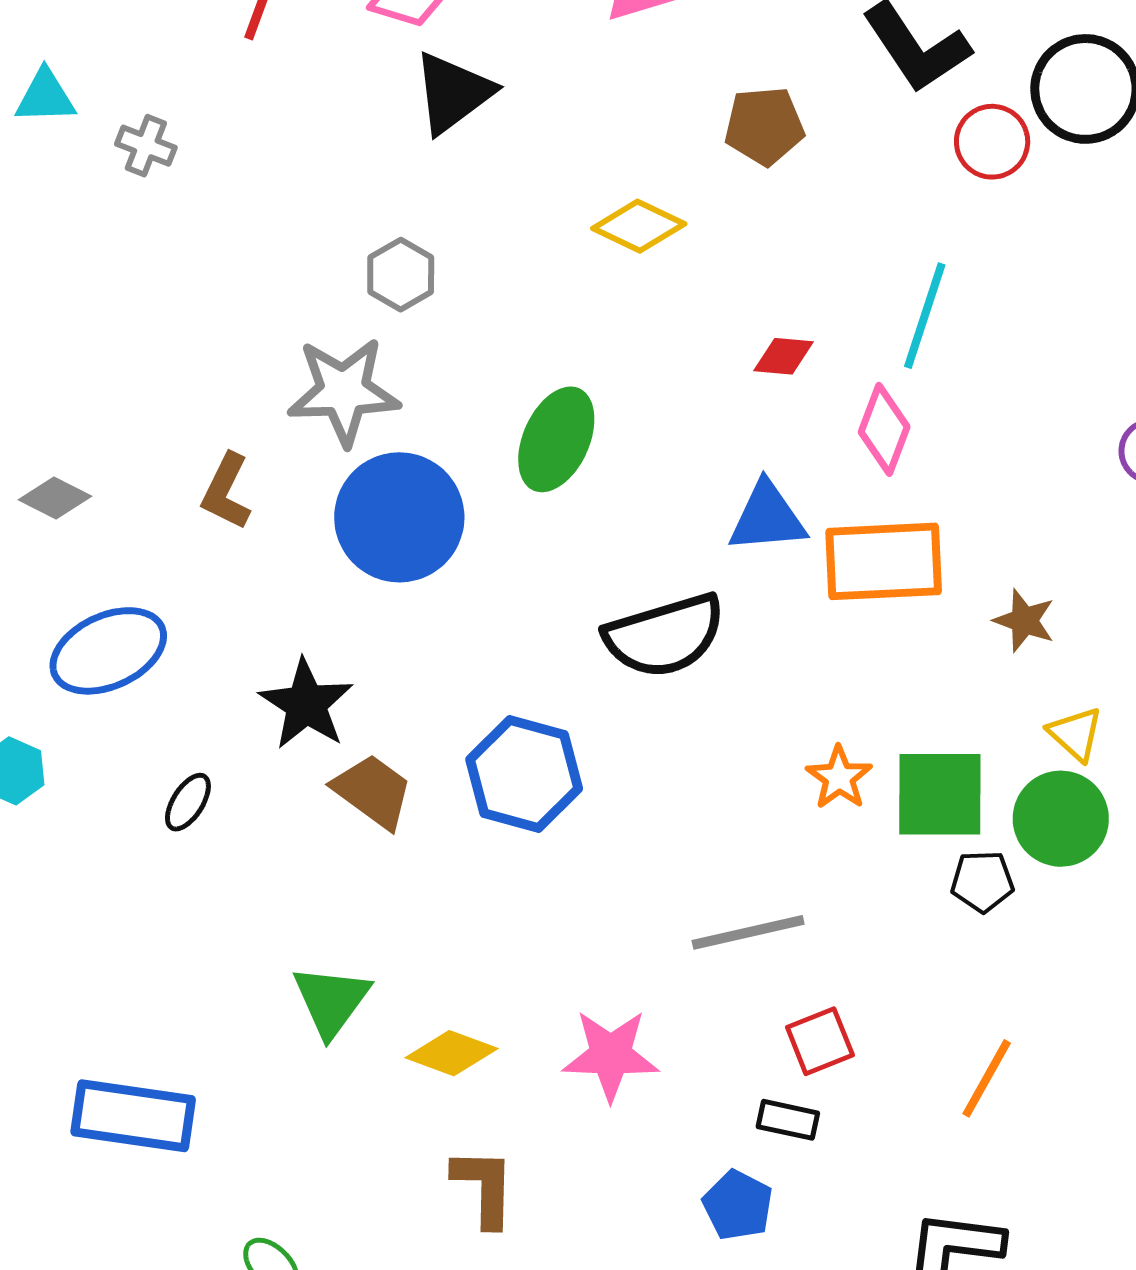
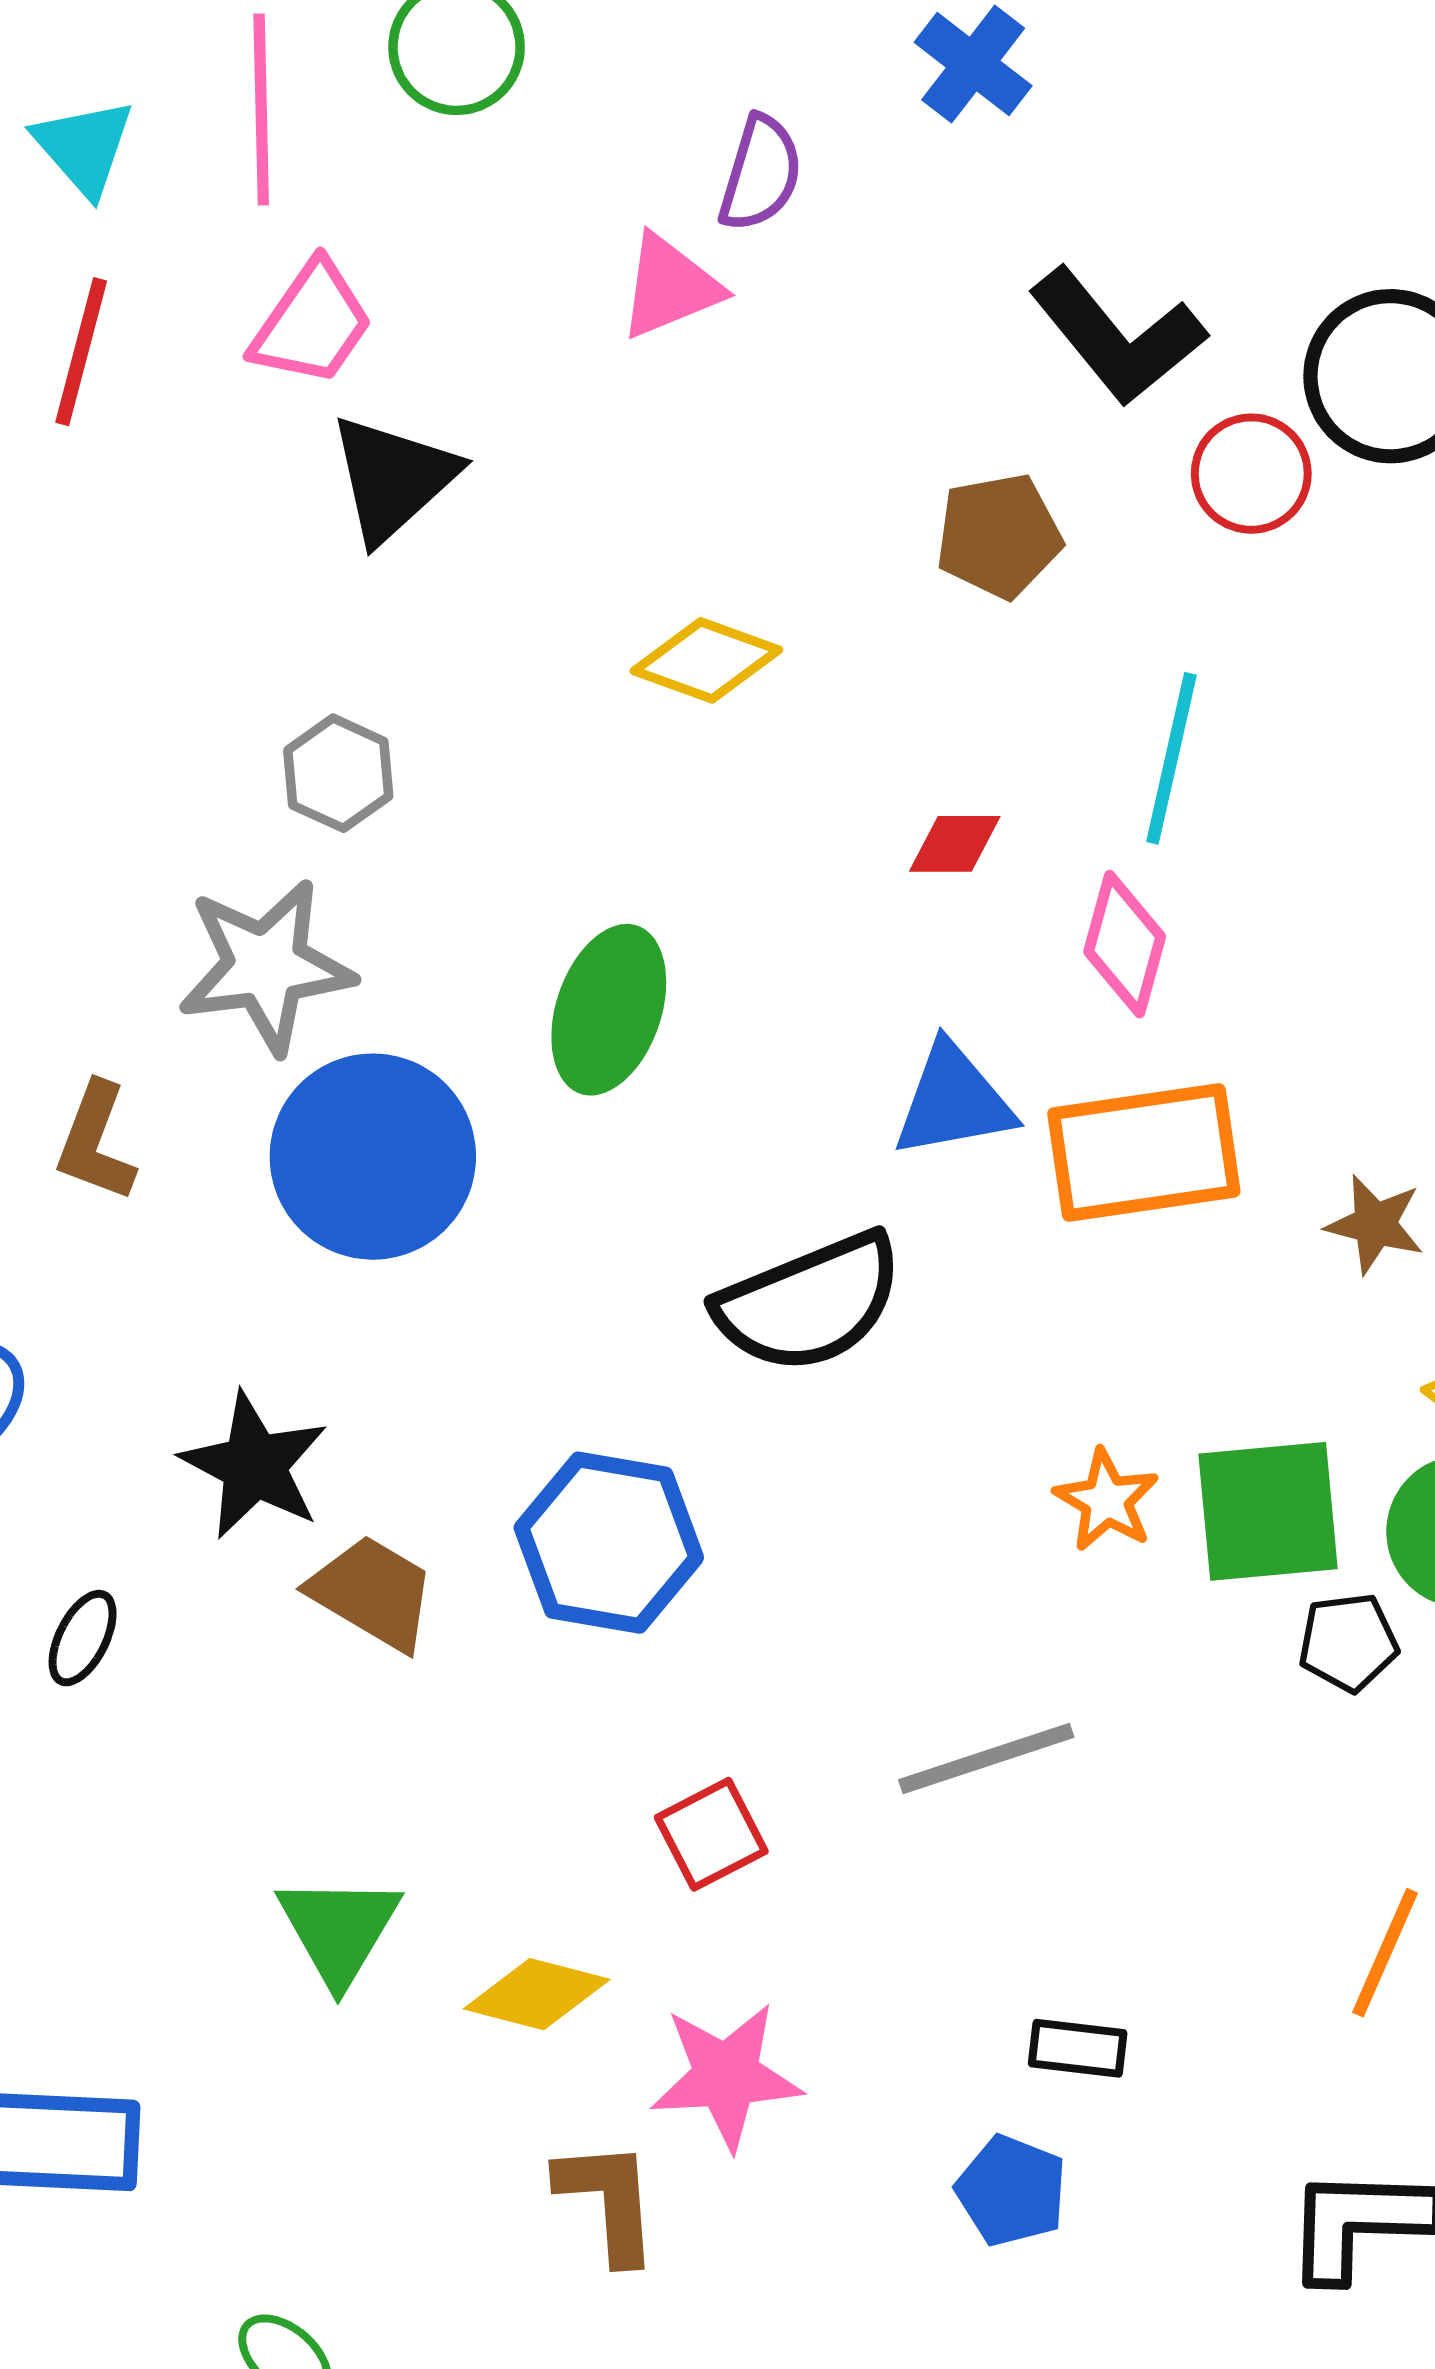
brown pentagon: (764, 126) -> (999, 536), moved
red square: (820, 1041) -> (711, 1834), moved
pink star: (611, 1055) -> (726, 2076), moved

